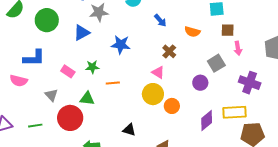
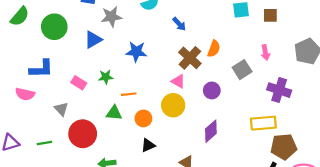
brown square: (228, 30) -> (270, 15), moved
orange semicircle: (192, 32) -> (214, 49), moved, turned -84
brown cross: (169, 51) -> (190, 58), size x1.5
purple circle: (200, 83) -> (212, 90), moved
green triangle: (87, 99) -> (114, 113), moved
orange circle: (172, 106) -> (143, 118), moved
purple diamond: (207, 121) -> (211, 131), moved
black triangle: (129, 130) -> (148, 145), turned -40

